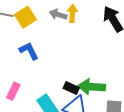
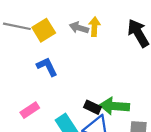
pink rectangle: (13, 91) -> (30, 110), turned 30

